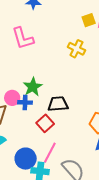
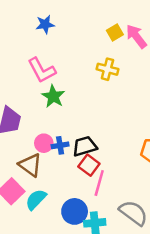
green star: (33, 87) -> (53, 96), moved
black trapezoid: (58, 104) -> (85, 146), moved
pink line: (50, 153) -> (99, 183), moved

